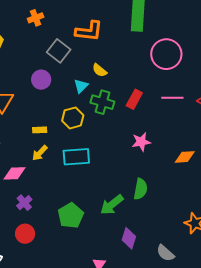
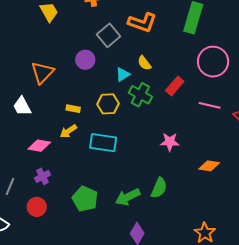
red rectangle: (134, 99) -> (175, 86), moved
green pentagon: (71, 215) -> (85, 199), turned -30

